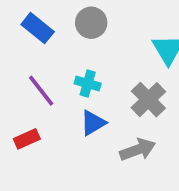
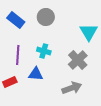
purple line: (41, 91) -> (18, 55), turned 42
blue triangle: (93, 123) -> (36, 74), moved, turned 35

